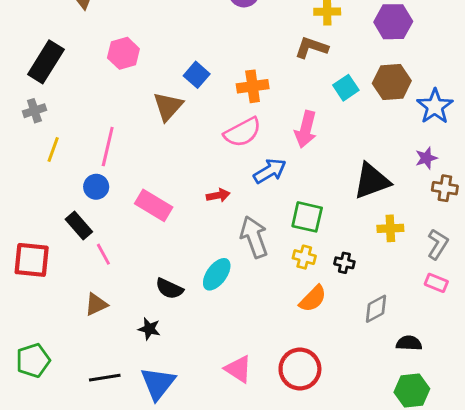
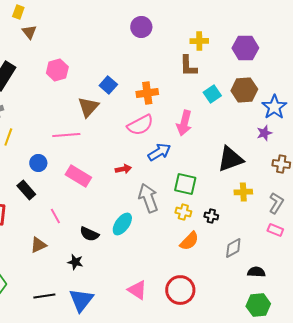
brown L-shape: (311, 48) -> (188, 66), turned -110
pink line: (108, 147) -> (66, 135), moved, turned 72
purple star: (426, 158) -> (264, 133), moved
pink line: (103, 254) -> (55, 216), moved

